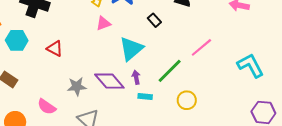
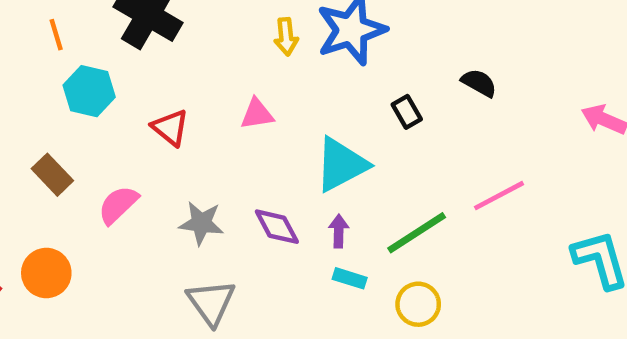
pink triangle: (103, 23) -> (257, 114), moved
purple diamond: (109, 81) -> (277, 227), size x0.7
yellow circle: (187, 100) -> (418, 304), moved
pink semicircle: (47, 107) -> (118, 205), moved, turned 90

